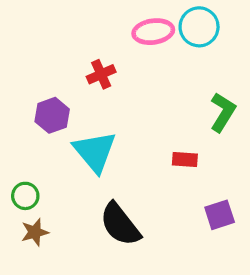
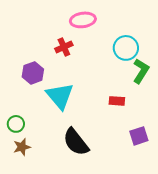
cyan circle: (199, 27) -> (126, 48), moved
pink ellipse: (153, 32) -> (83, 20), moved

